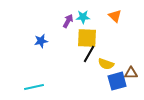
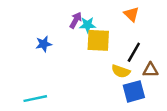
cyan star: (83, 17) -> (88, 25), moved
black line: (89, 54) -> (134, 52), moved
brown triangle: (131, 73) -> (150, 70), moved

